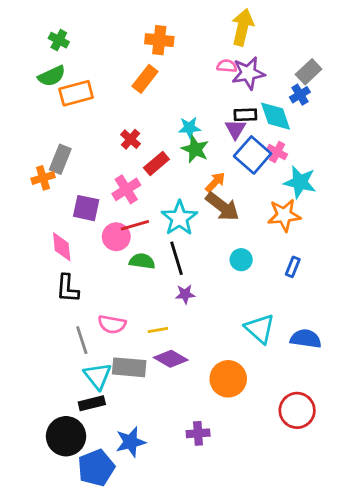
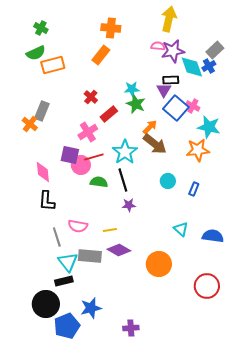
cyan diamond: (276, 116) -> (192, 67), moved
orange cross: (43, 178) -> (30, 124), turned -35
purple square: (86, 208) -> (70, 155), moved
blue rectangle: (293, 267) -> (194, 189), moved
cyan triangle: (260, 329) -> (181, 229), size x0.7
purple cross: (198, 433) -> (131, 328), moved

